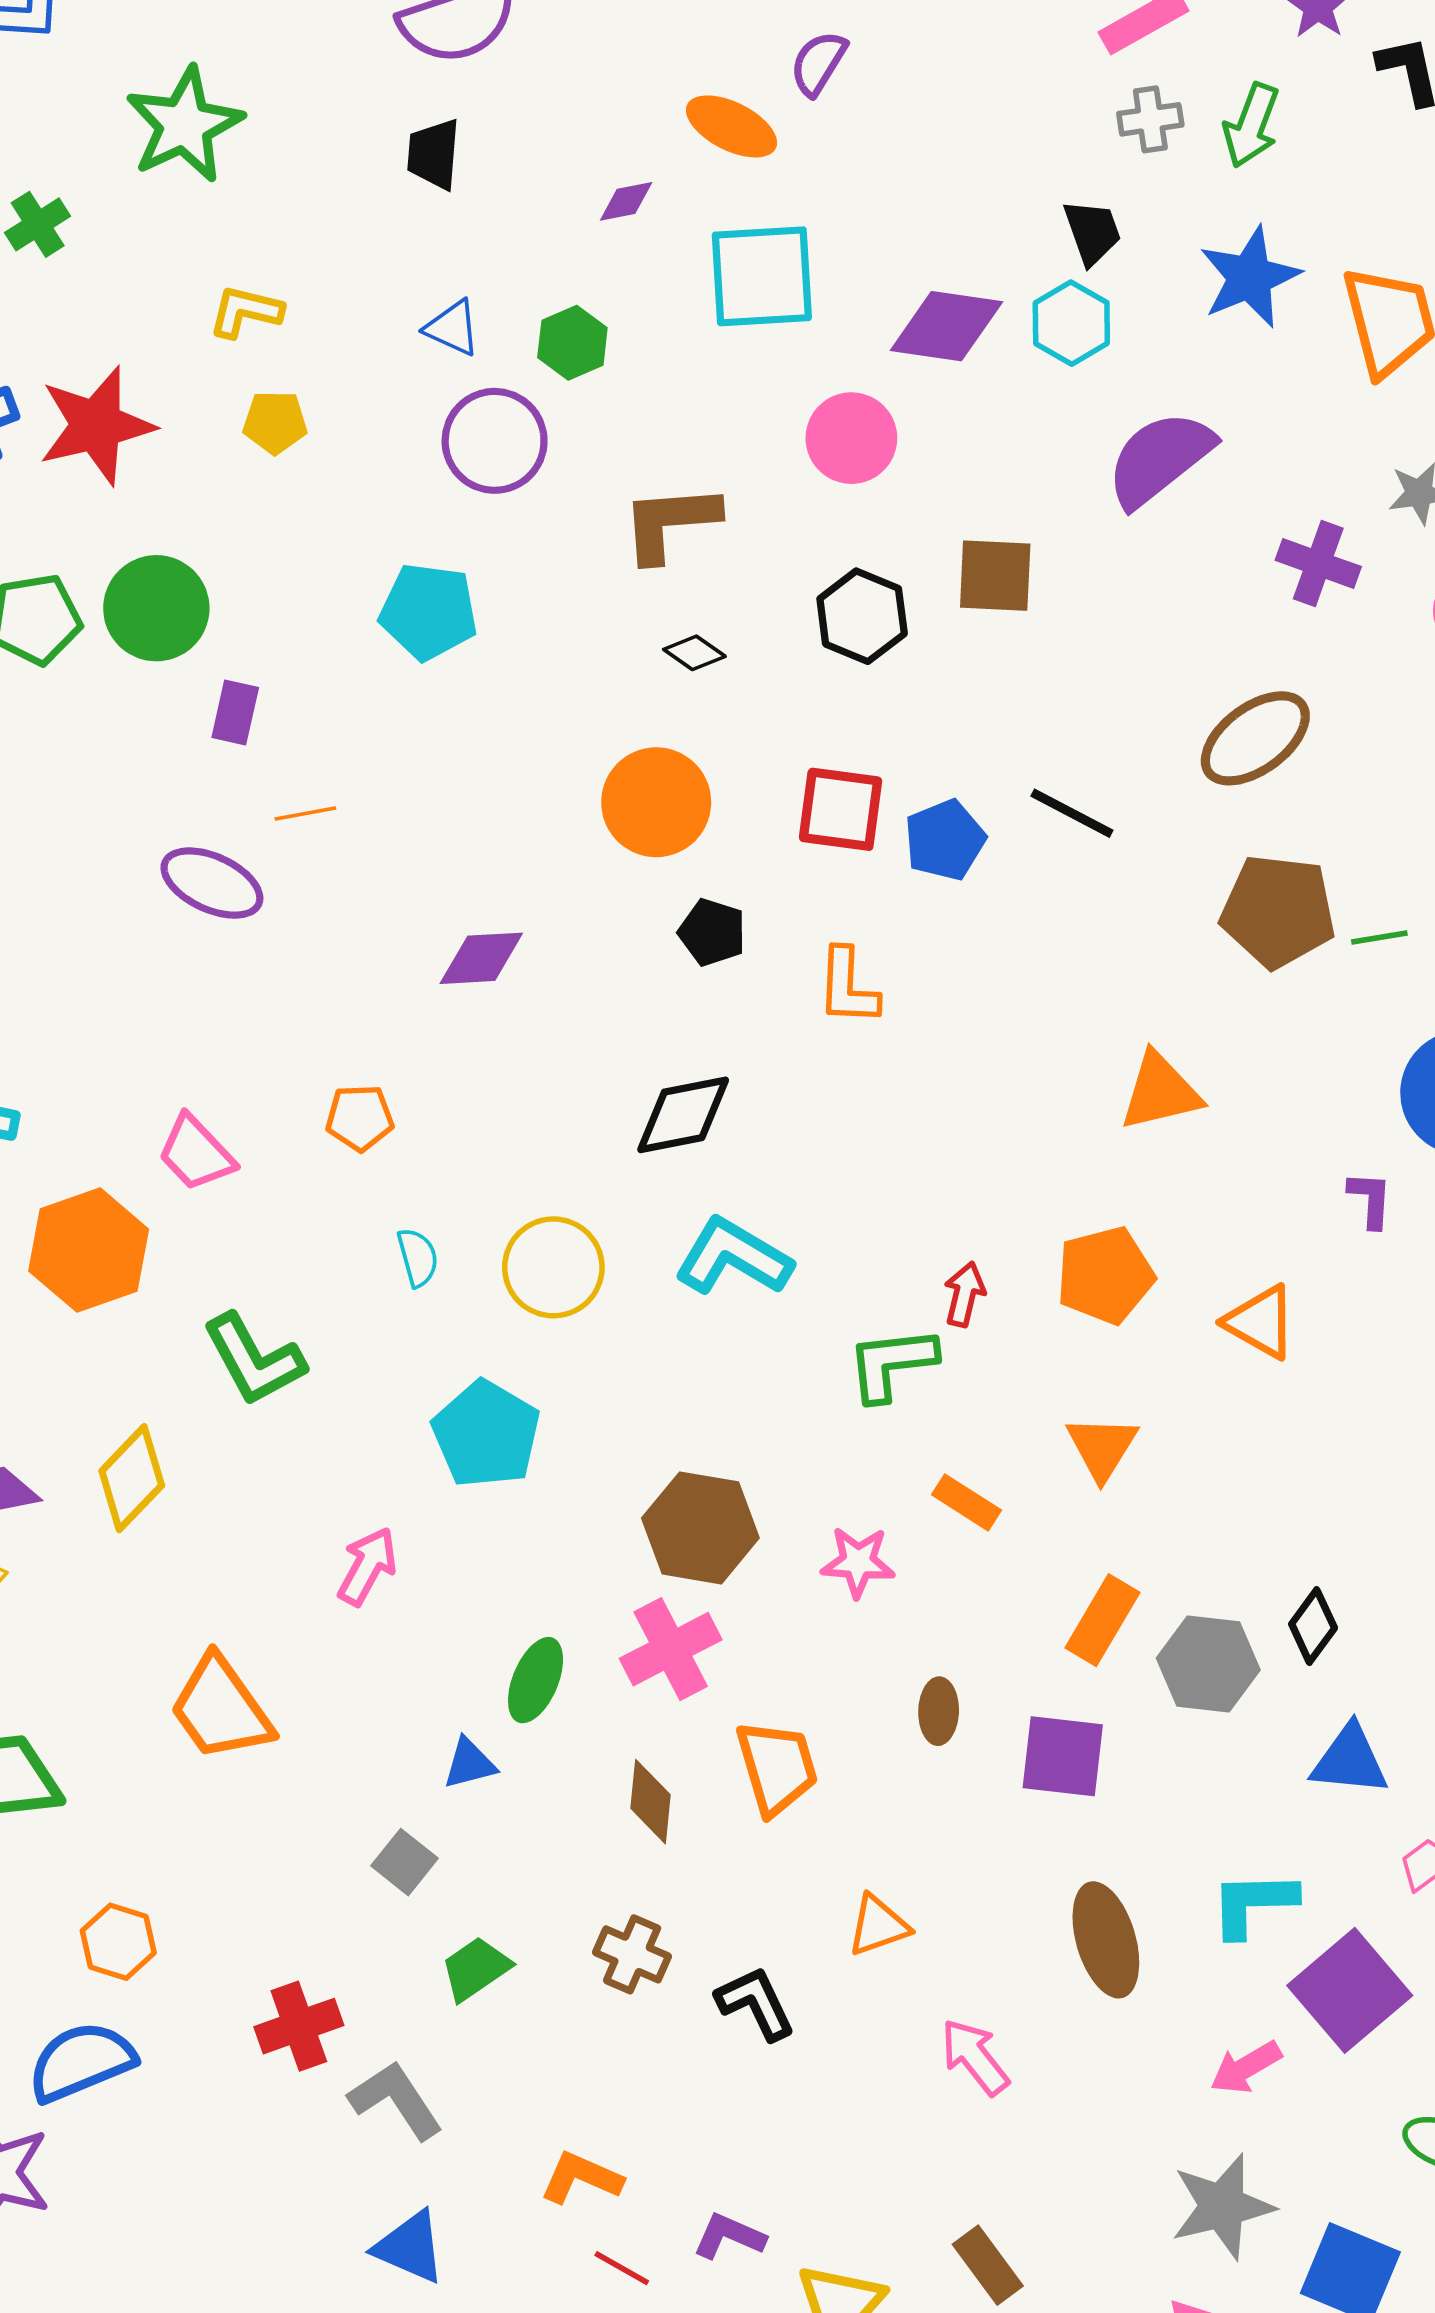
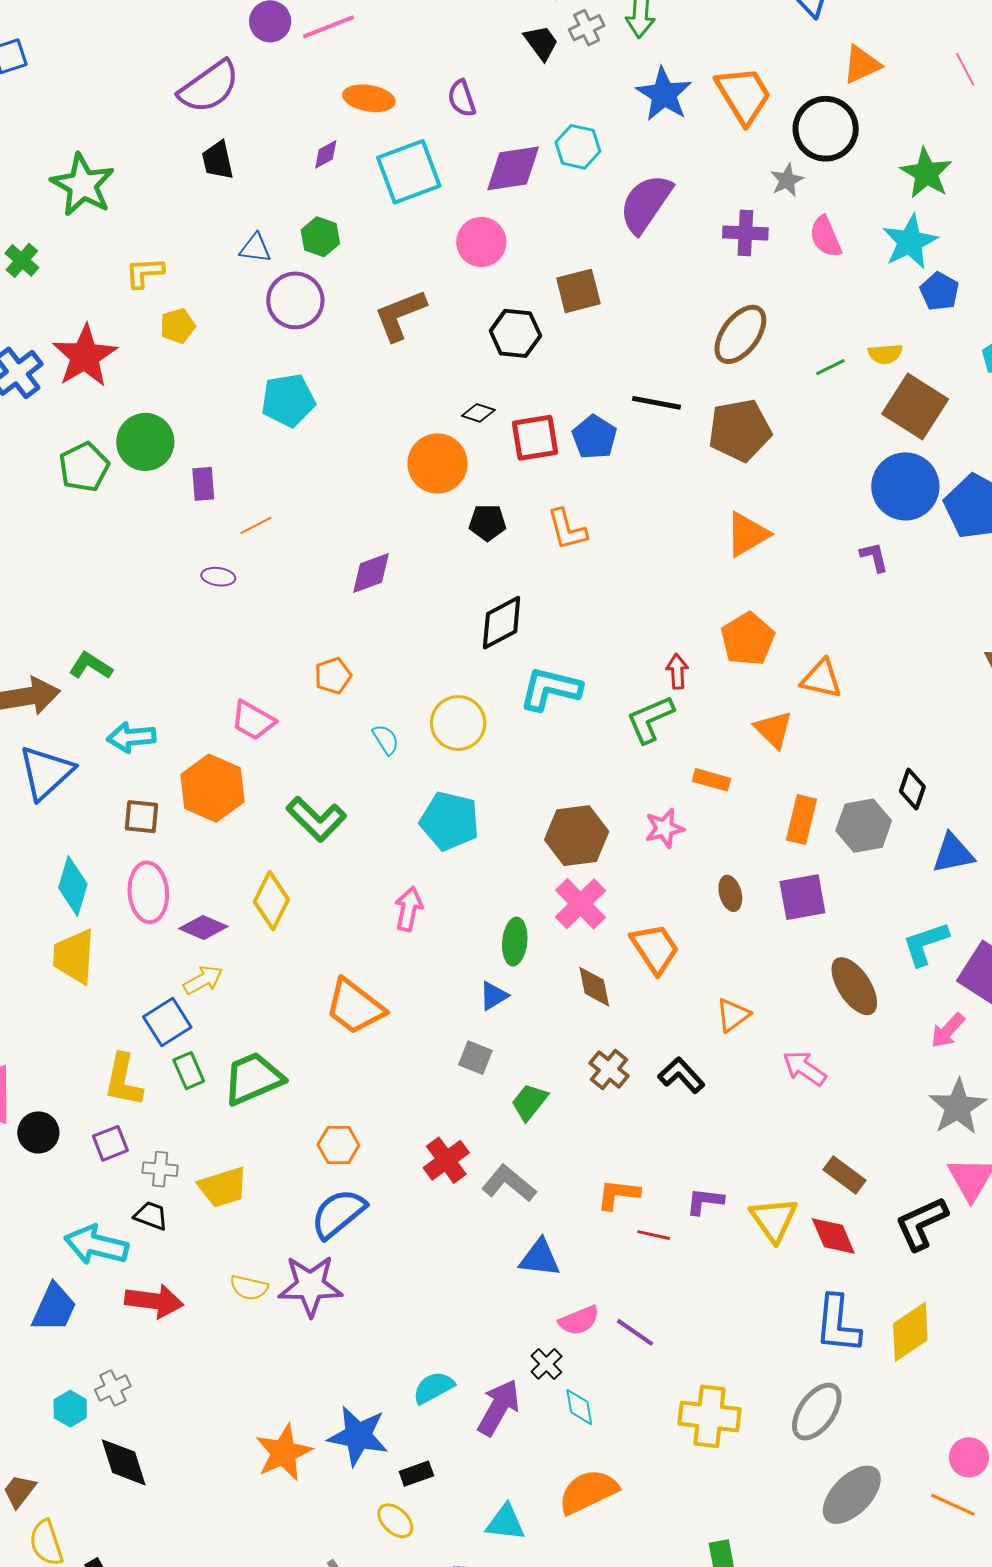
purple semicircle: (818, 63) -> (462, 98), moved, turned -33
black trapezoid: (1092, 232) -> (541, 43), moved
black diamond: (694, 653) -> (478, 413), moved
purple ellipse: (212, 883) -> (218, 577), size x0.6
brown pentagon: (1278, 911) -> (740, 430), moved
green line: (1379, 938) -> (830, 367), moved
orange triangle: (1261, 1322) -> (821, 679), moved
brown cross: (632, 1954) -> (609, 1069), turned 33

